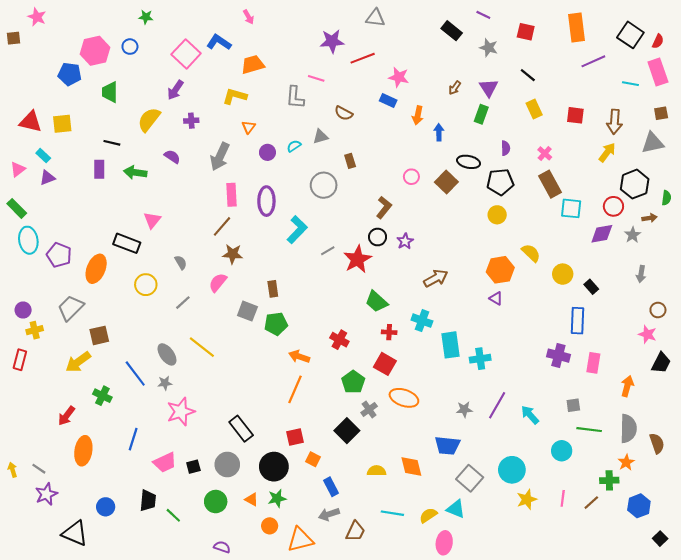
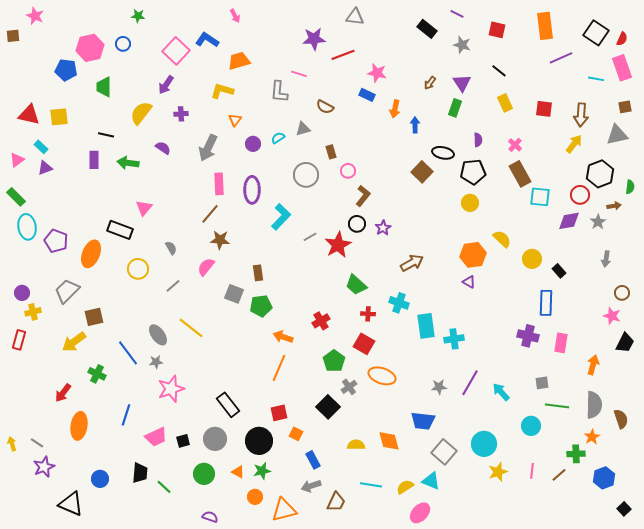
pink circle: (411, 177) -> (348, 171), moved
red cross: (339, 340) -> (321, 321), turned 30
pink ellipse: (444, 543) -> (420, 513), turned 35

